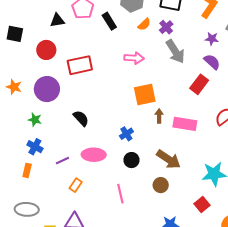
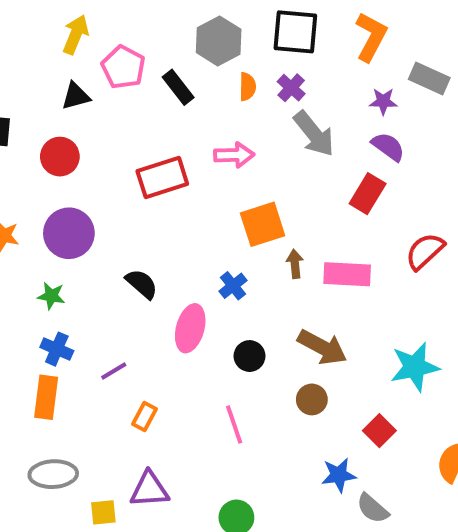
orange semicircle: (144, 24) -> (247, 87), turned -40
red rectangle: (80, 65) -> (162, 177), moved
blue cross: (126, 134) -> (233, 286), moved
pink ellipse: (94, 155) -> (190, 328), moved, turned -70
orange rectangle: (27, 170) -> (46, 397), size x1.5
red square: (202, 205) -> (379, 431), moved

